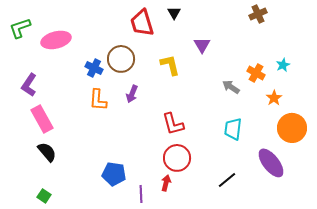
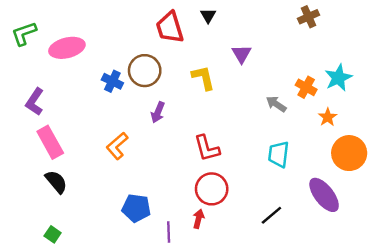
cyan star: (283, 65) -> (338, 78), size x1.6
orange L-shape: (98, 100) -> (117, 146), moved, turned 45

